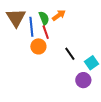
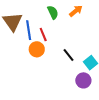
orange arrow: (59, 15) -> (76, 11), moved
green semicircle: (44, 18) -> (53, 12), moved

